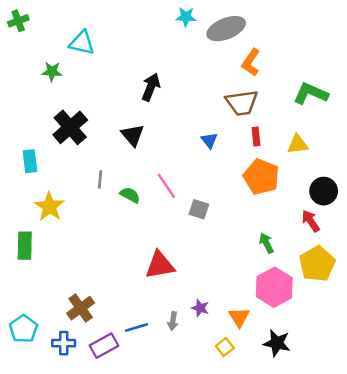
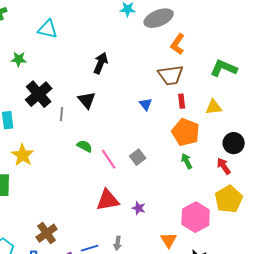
green star: (52, 71) -> (19, 59), moved
gray line: (100, 179) -> (62, 114), moved
pink line: (166, 186) -> (109, 159), moved
gray square: (199, 209) -> (138, 157), turned 35
green arrow: (266, 243) -> (187, 161), moved
purple star: (200, 308) -> (139, 208), moved

